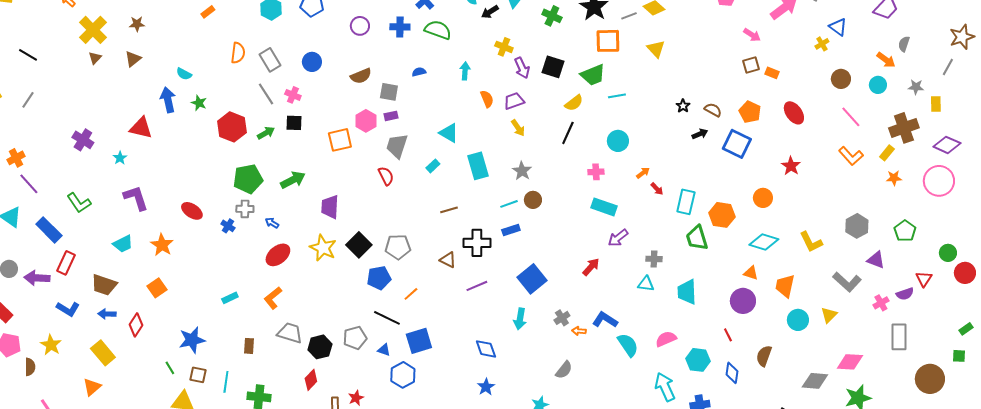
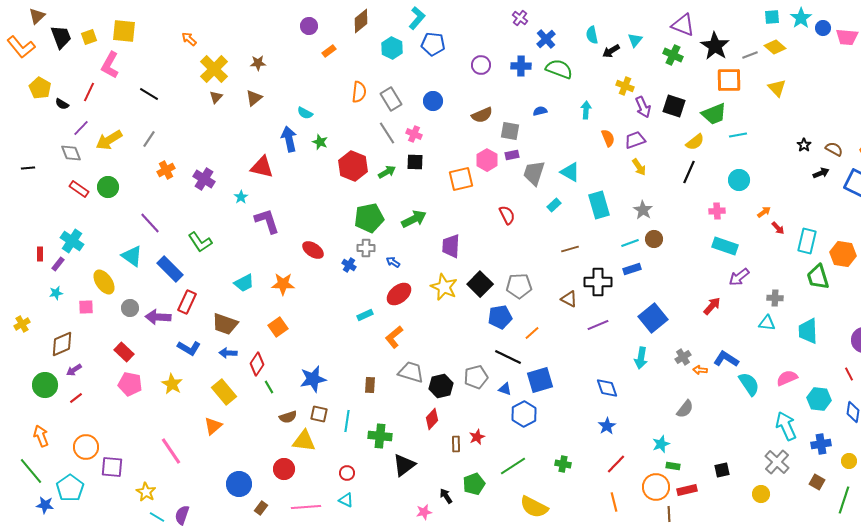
gray trapezoid: (397, 146) -> (534, 173), moved
orange cross: (16, 158) -> (166, 170), moved
purple L-shape: (136, 198) -> (267, 221), moved
orange star: (162, 245) -> (283, 284), turned -30
cyan rectangle: (230, 298) -> (365, 315), moved
brown semicircle: (30, 367) -> (288, 417), moved, turned 72
green line: (170, 368) -> (269, 387), moved

